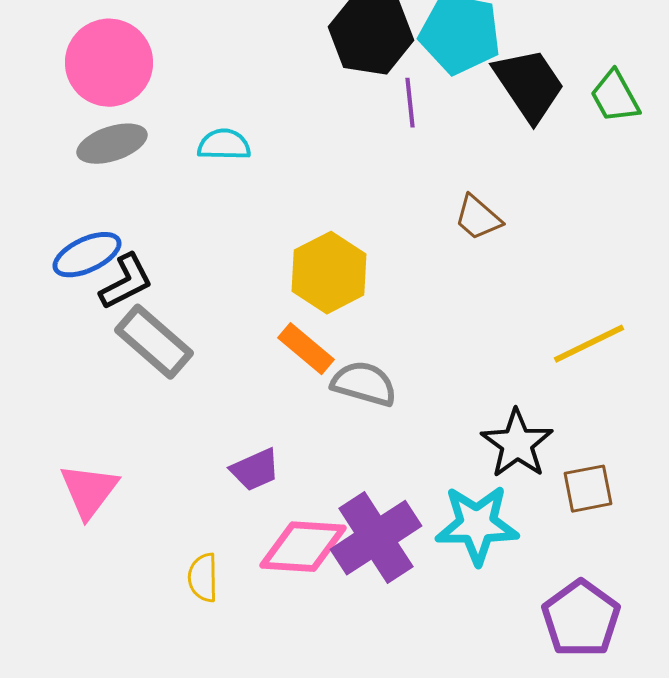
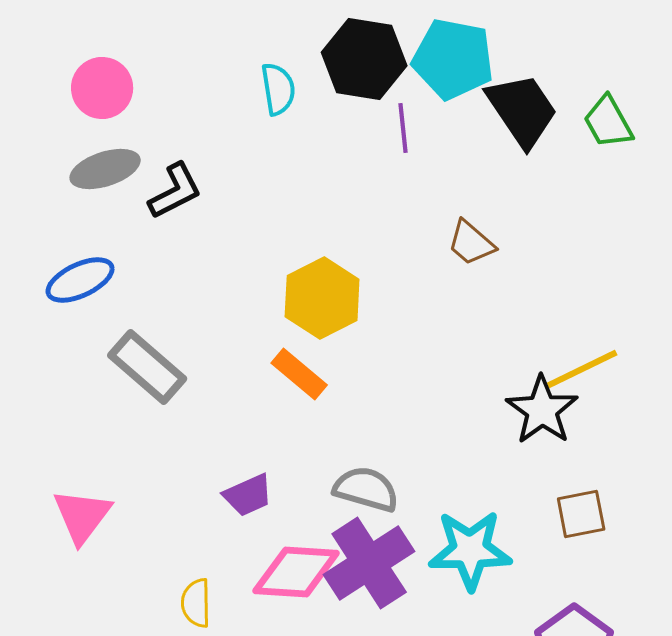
pink circle: (109, 63) -> (102, 88), size x0.7
cyan semicircle: (224, 145) -> (278, 89), moved, turned 80
black L-shape: (126, 282) -> (175, 191), moved
gray semicircle: (364, 384) -> (366, 489), moved
black star: (517, 444) -> (542, 410), moved

